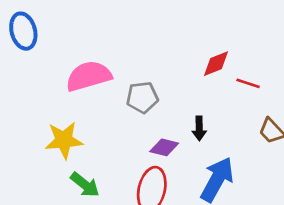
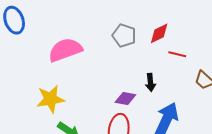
red line: (248, 83) -> (177, 54), moved
gray pentagon: (142, 97) -> (124, 36), moved, turned 30

